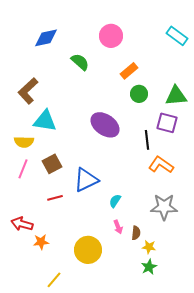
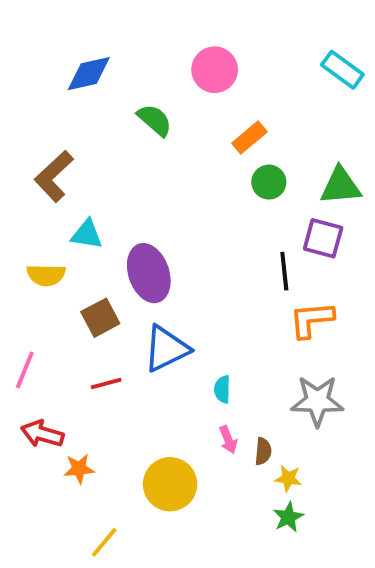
cyan triangle: (45, 121) -> (87, 234), size x0.7
purple ellipse: (105, 125) -> (149, 273), moved, turned 36
orange L-shape: (161, 165) -> (311, 320), turned -40
pink line: (23, 169) -> (25, 370), moved
cyan semicircle: (115, 201) -> (222, 389), turned -32

